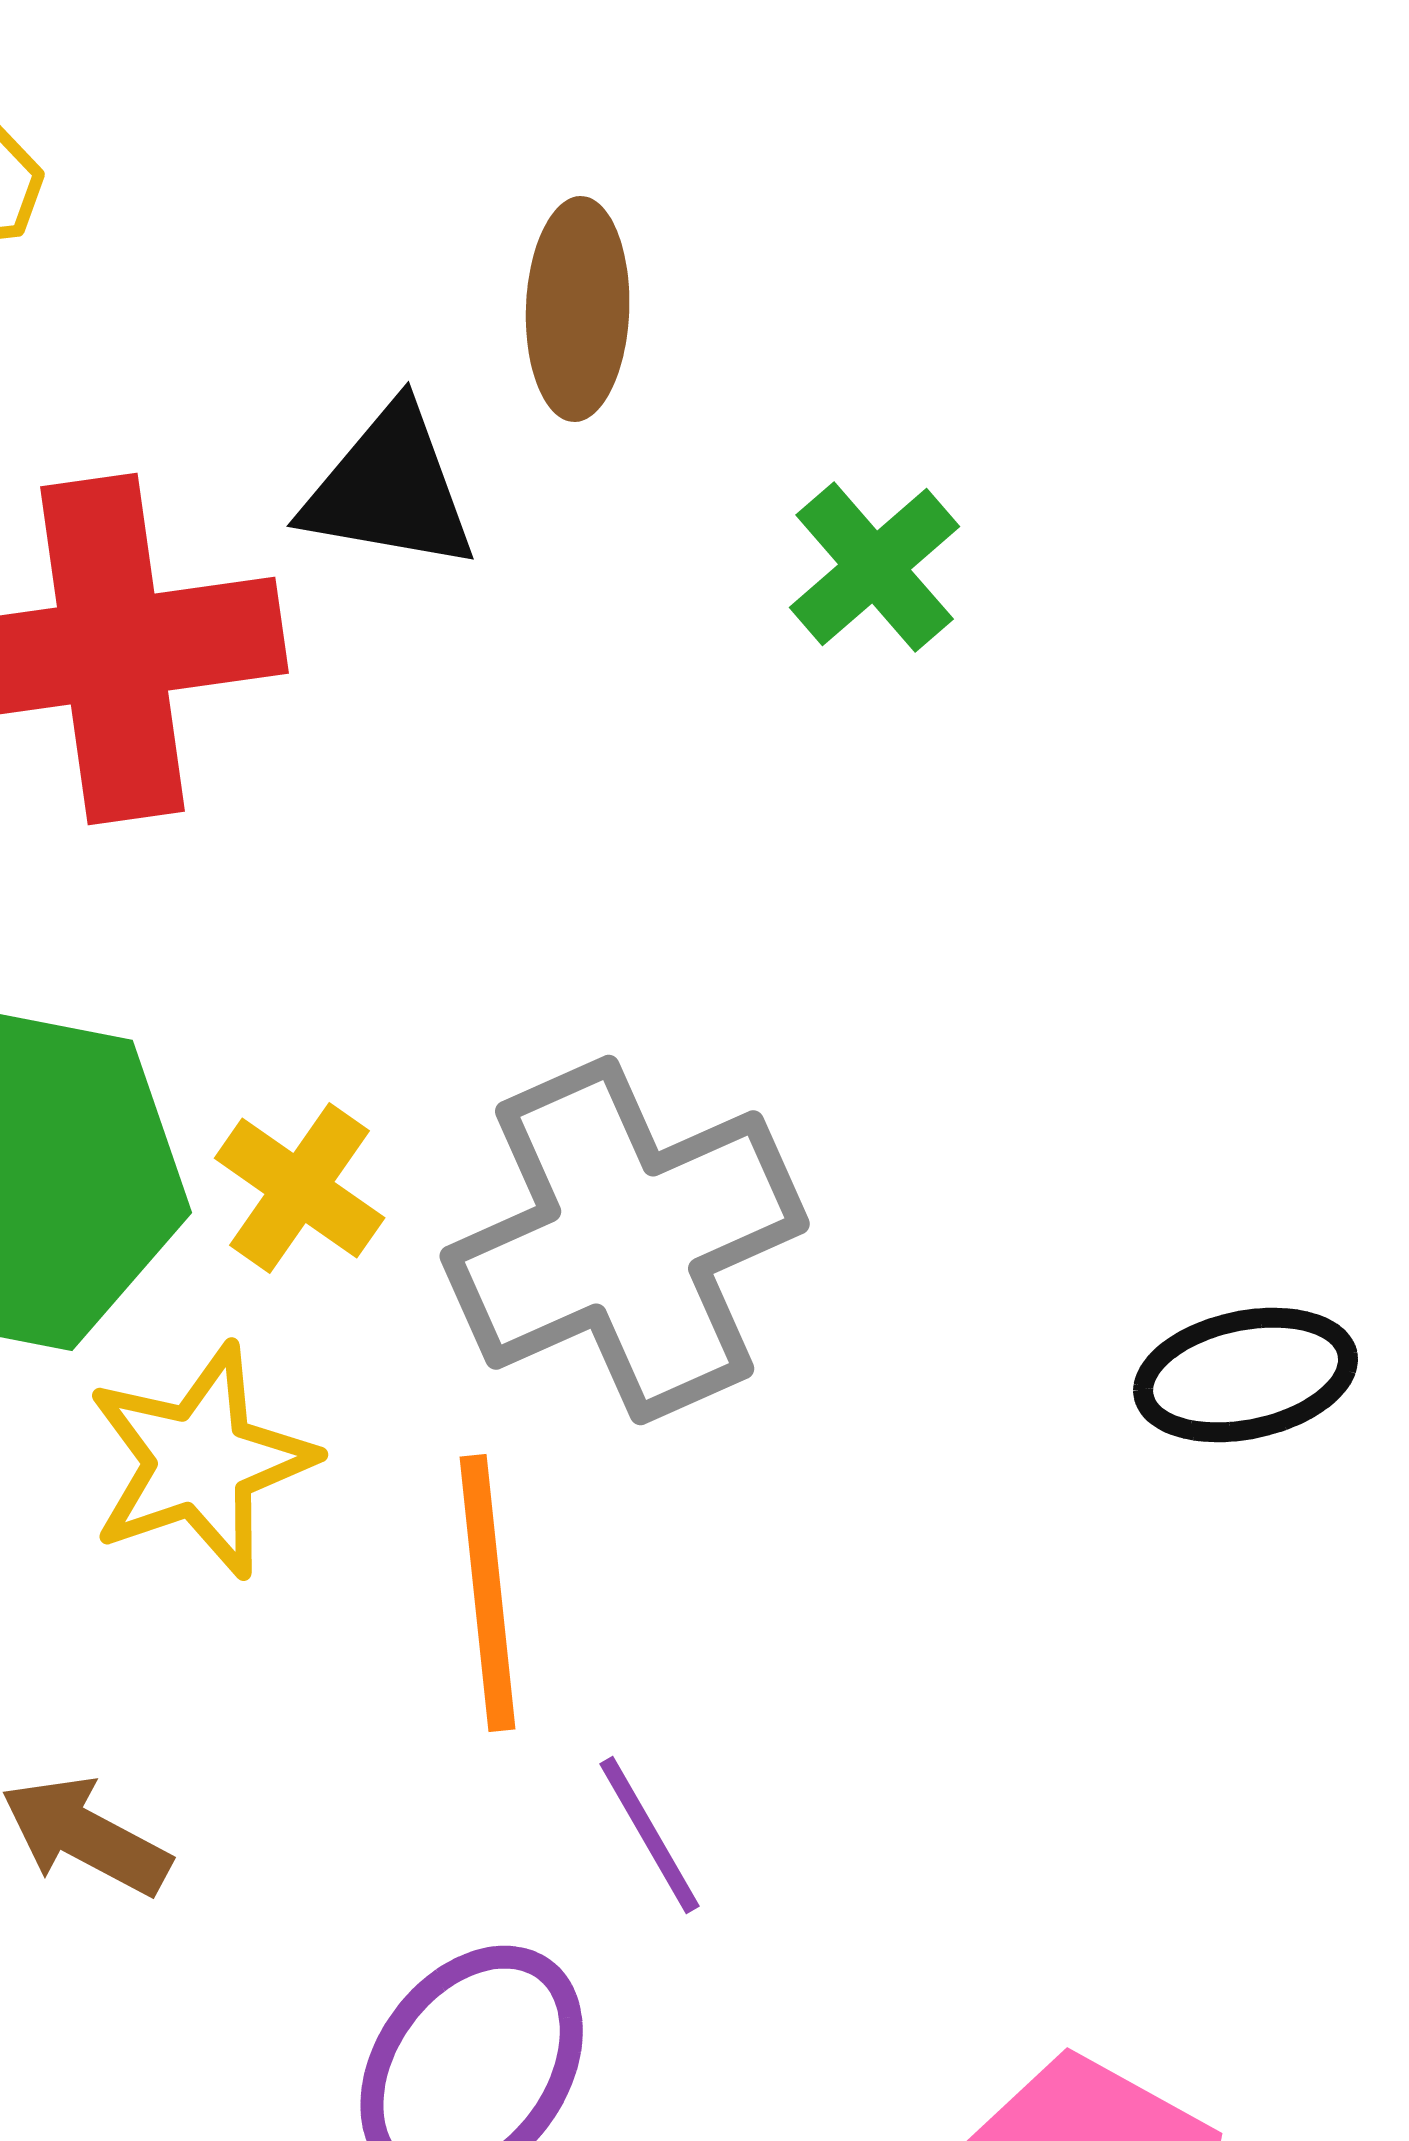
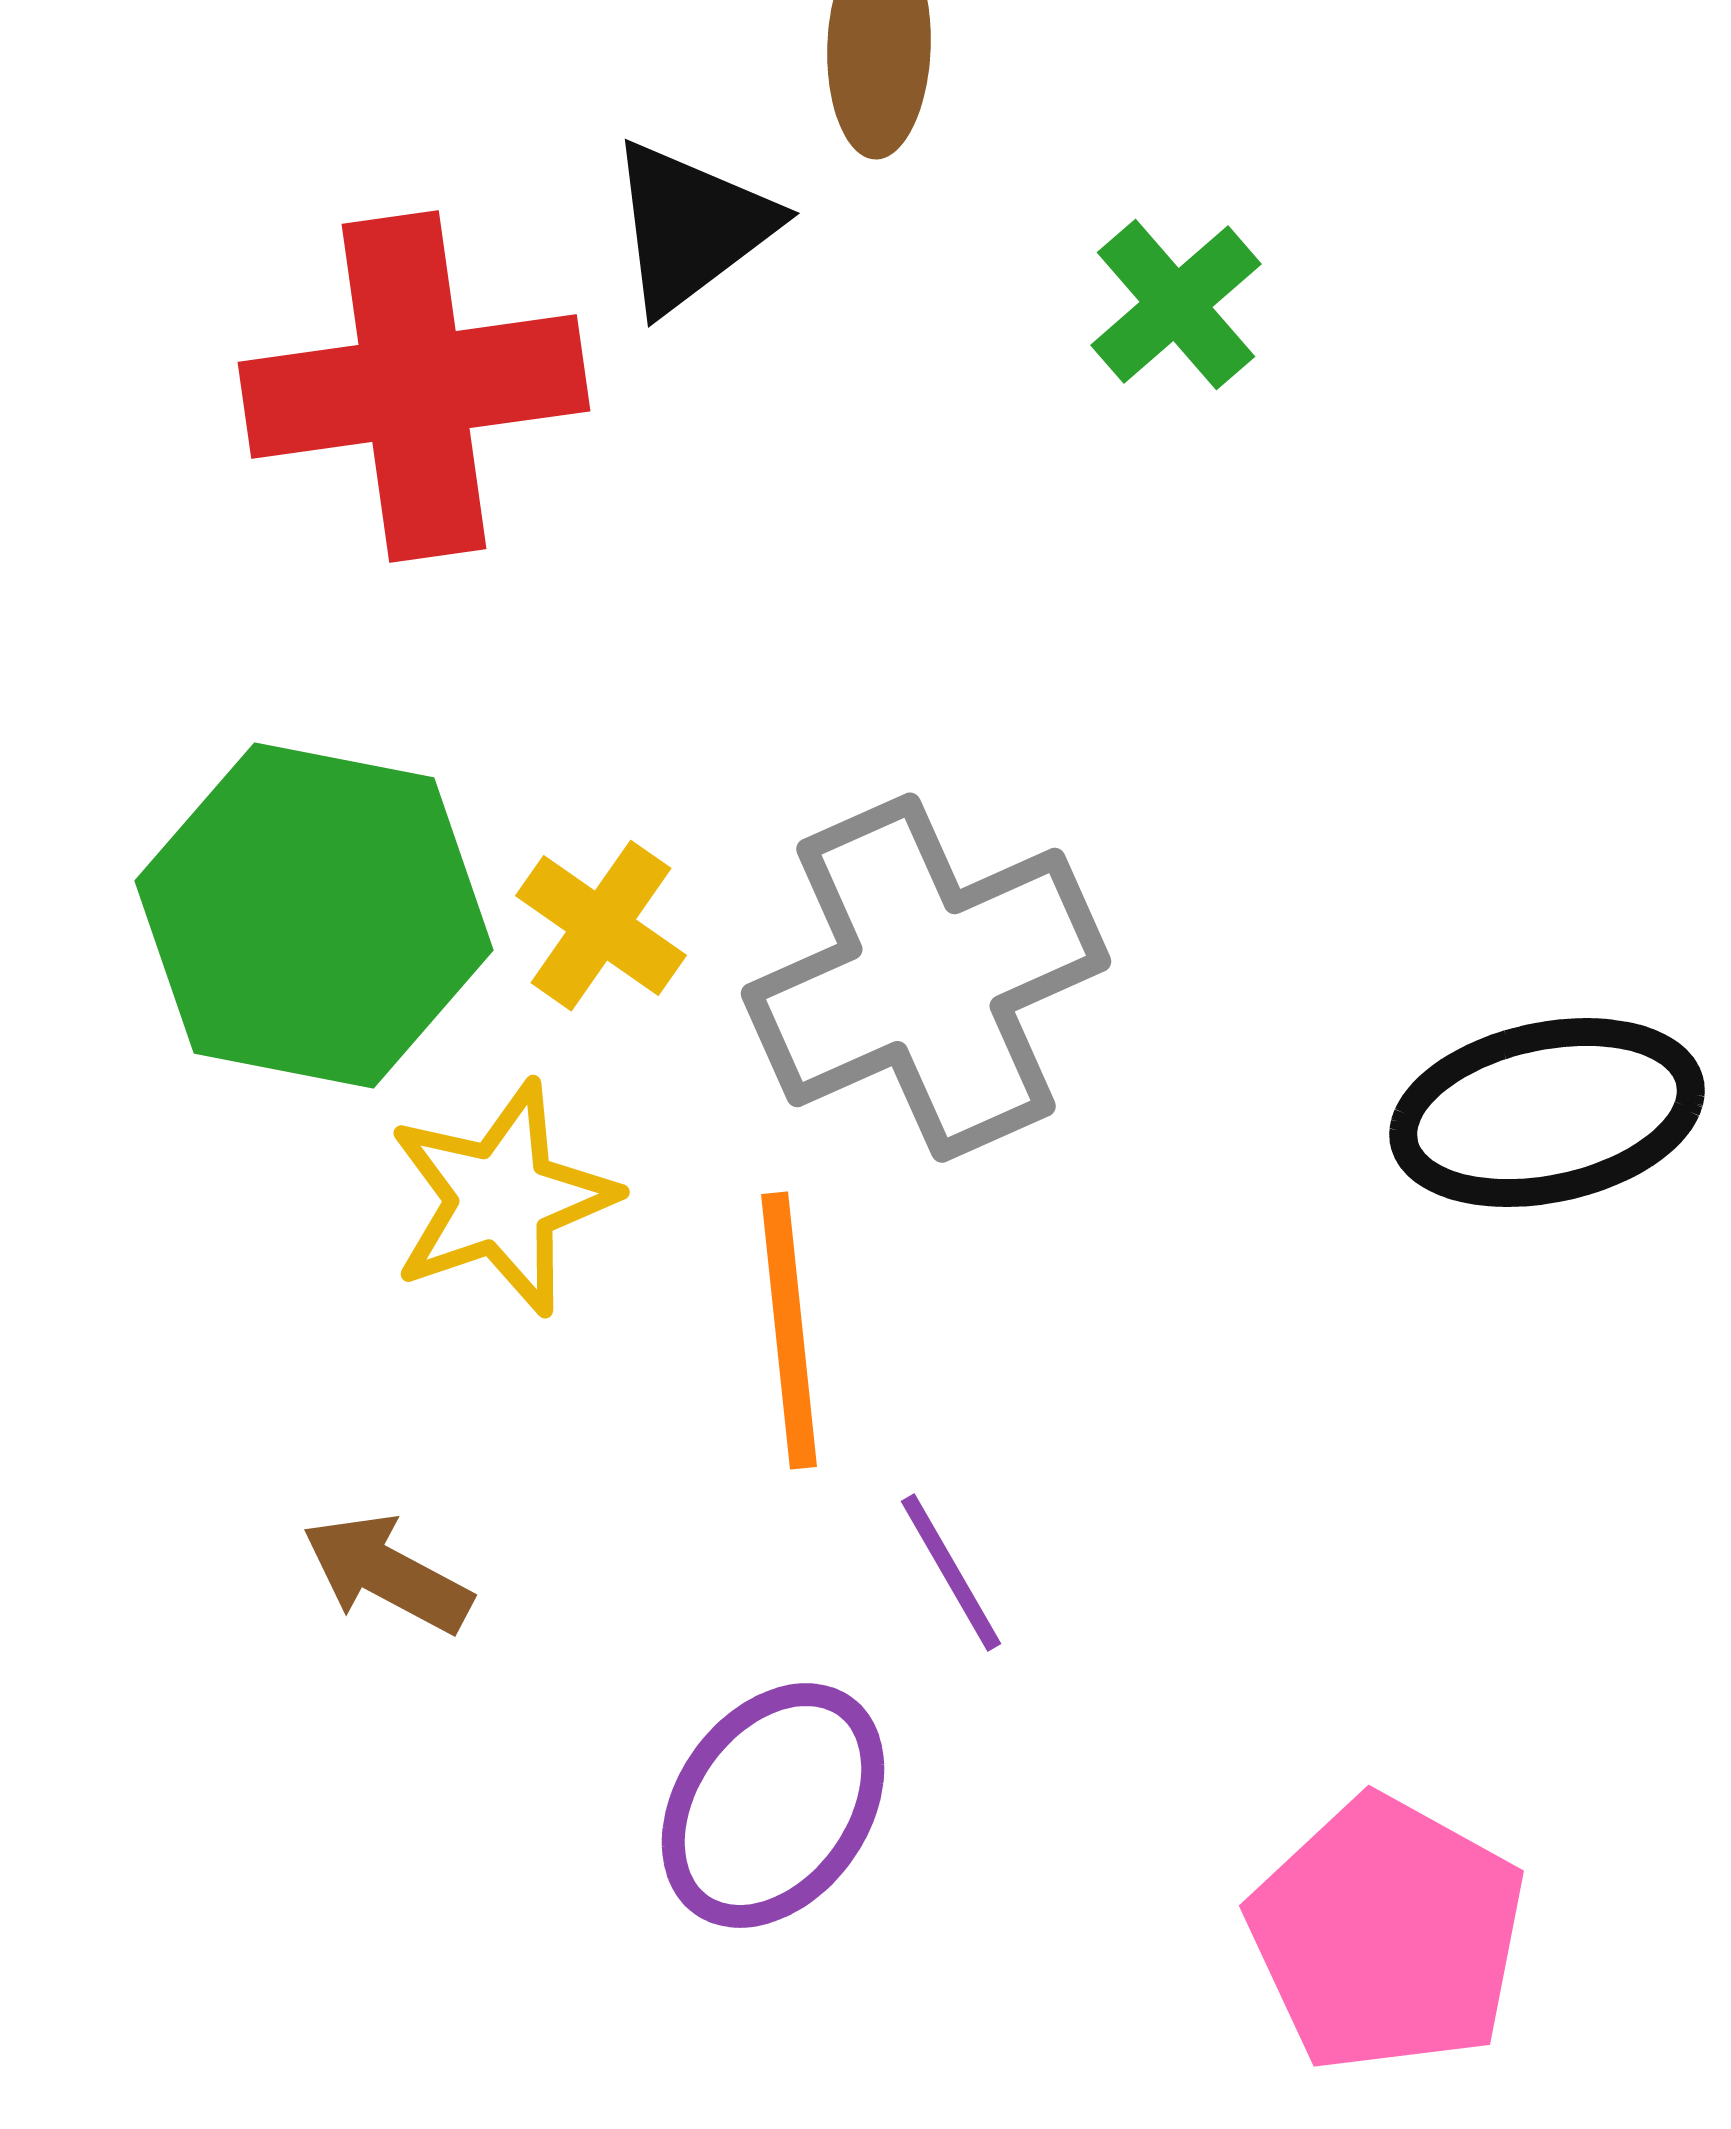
black triangle: (390, 489) -> (691, 227), turned -47
black ellipse: (1246, 1375) -> (1547, 1113), size x1.4

